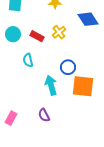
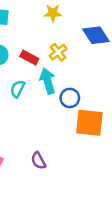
cyan semicircle: (28, 60) -> (18, 89), turned 40
cyan arrow: (51, 85) -> (48, 81), moved

